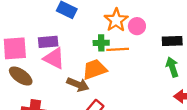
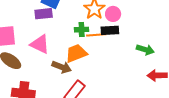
black rectangle: (172, 41) -> (110, 30), moved
purple rectangle: (48, 42) -> (44, 14), moved
green arrow: (172, 67) -> (145, 50), turned 126

